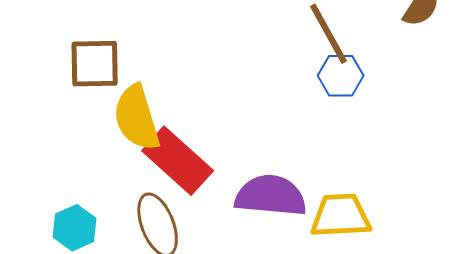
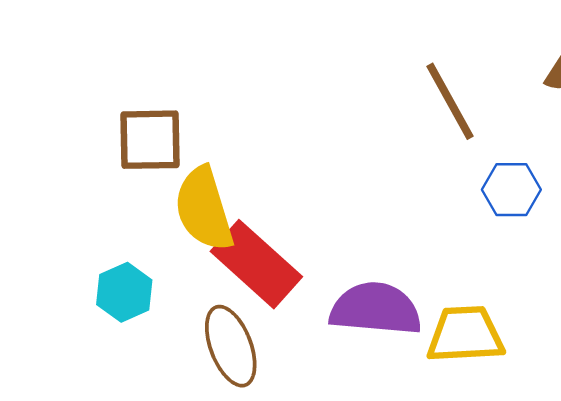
blue hexagon: (341, 76) -> (511, 190), moved
cyan hexagon: (75, 228) -> (124, 292), moved

